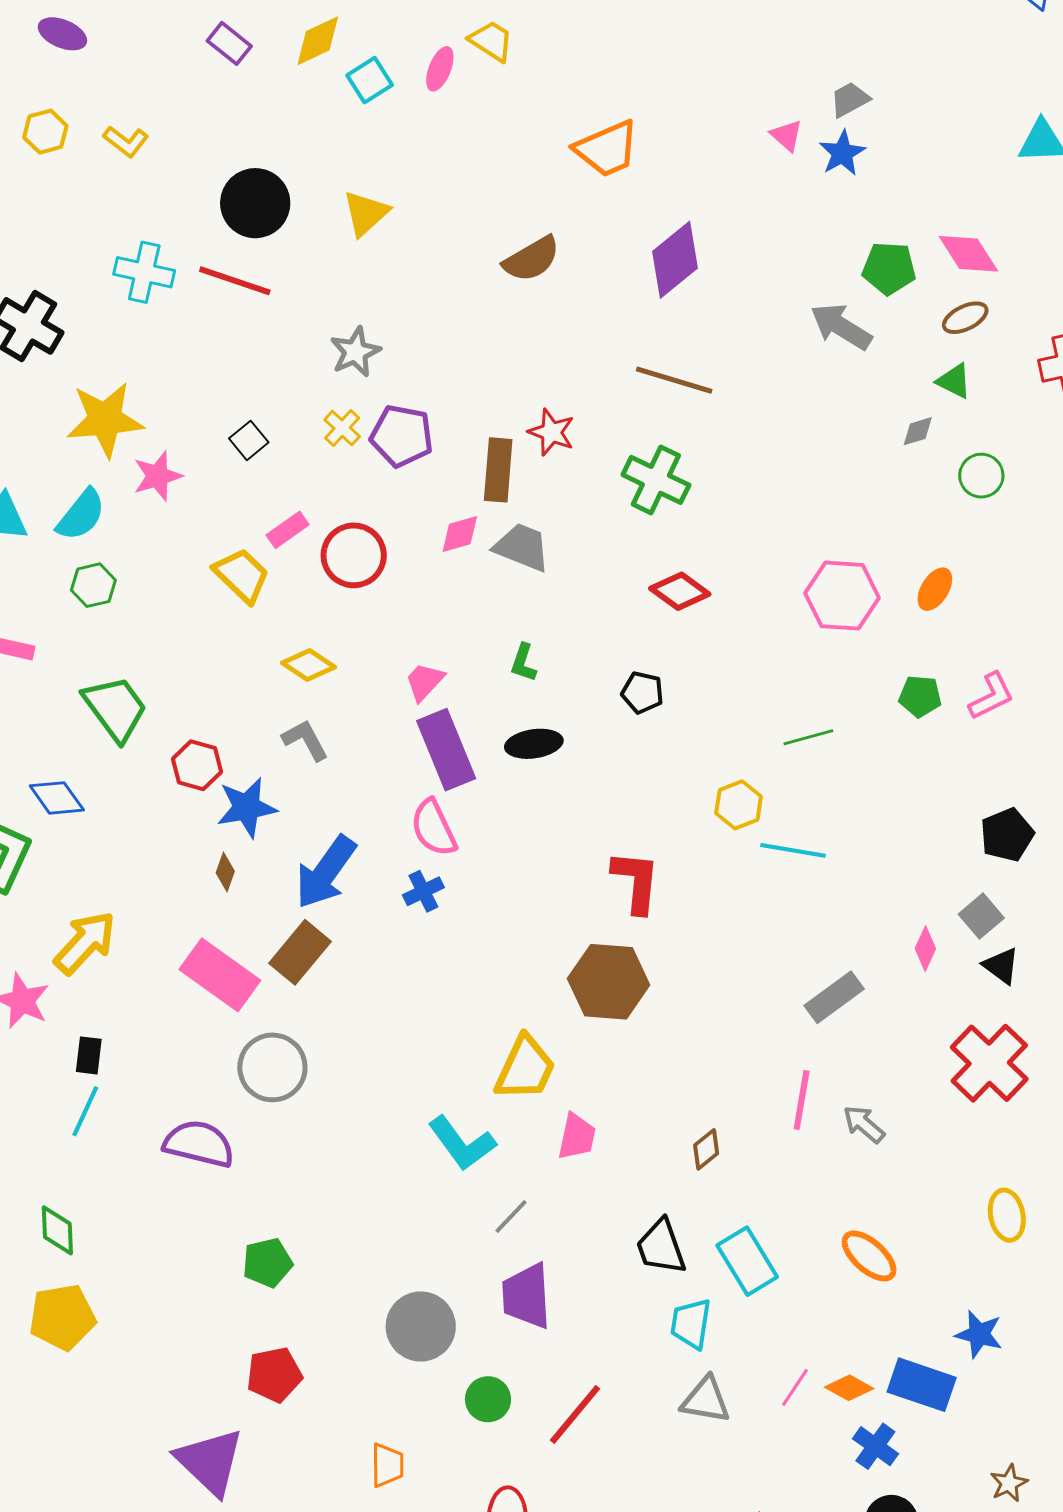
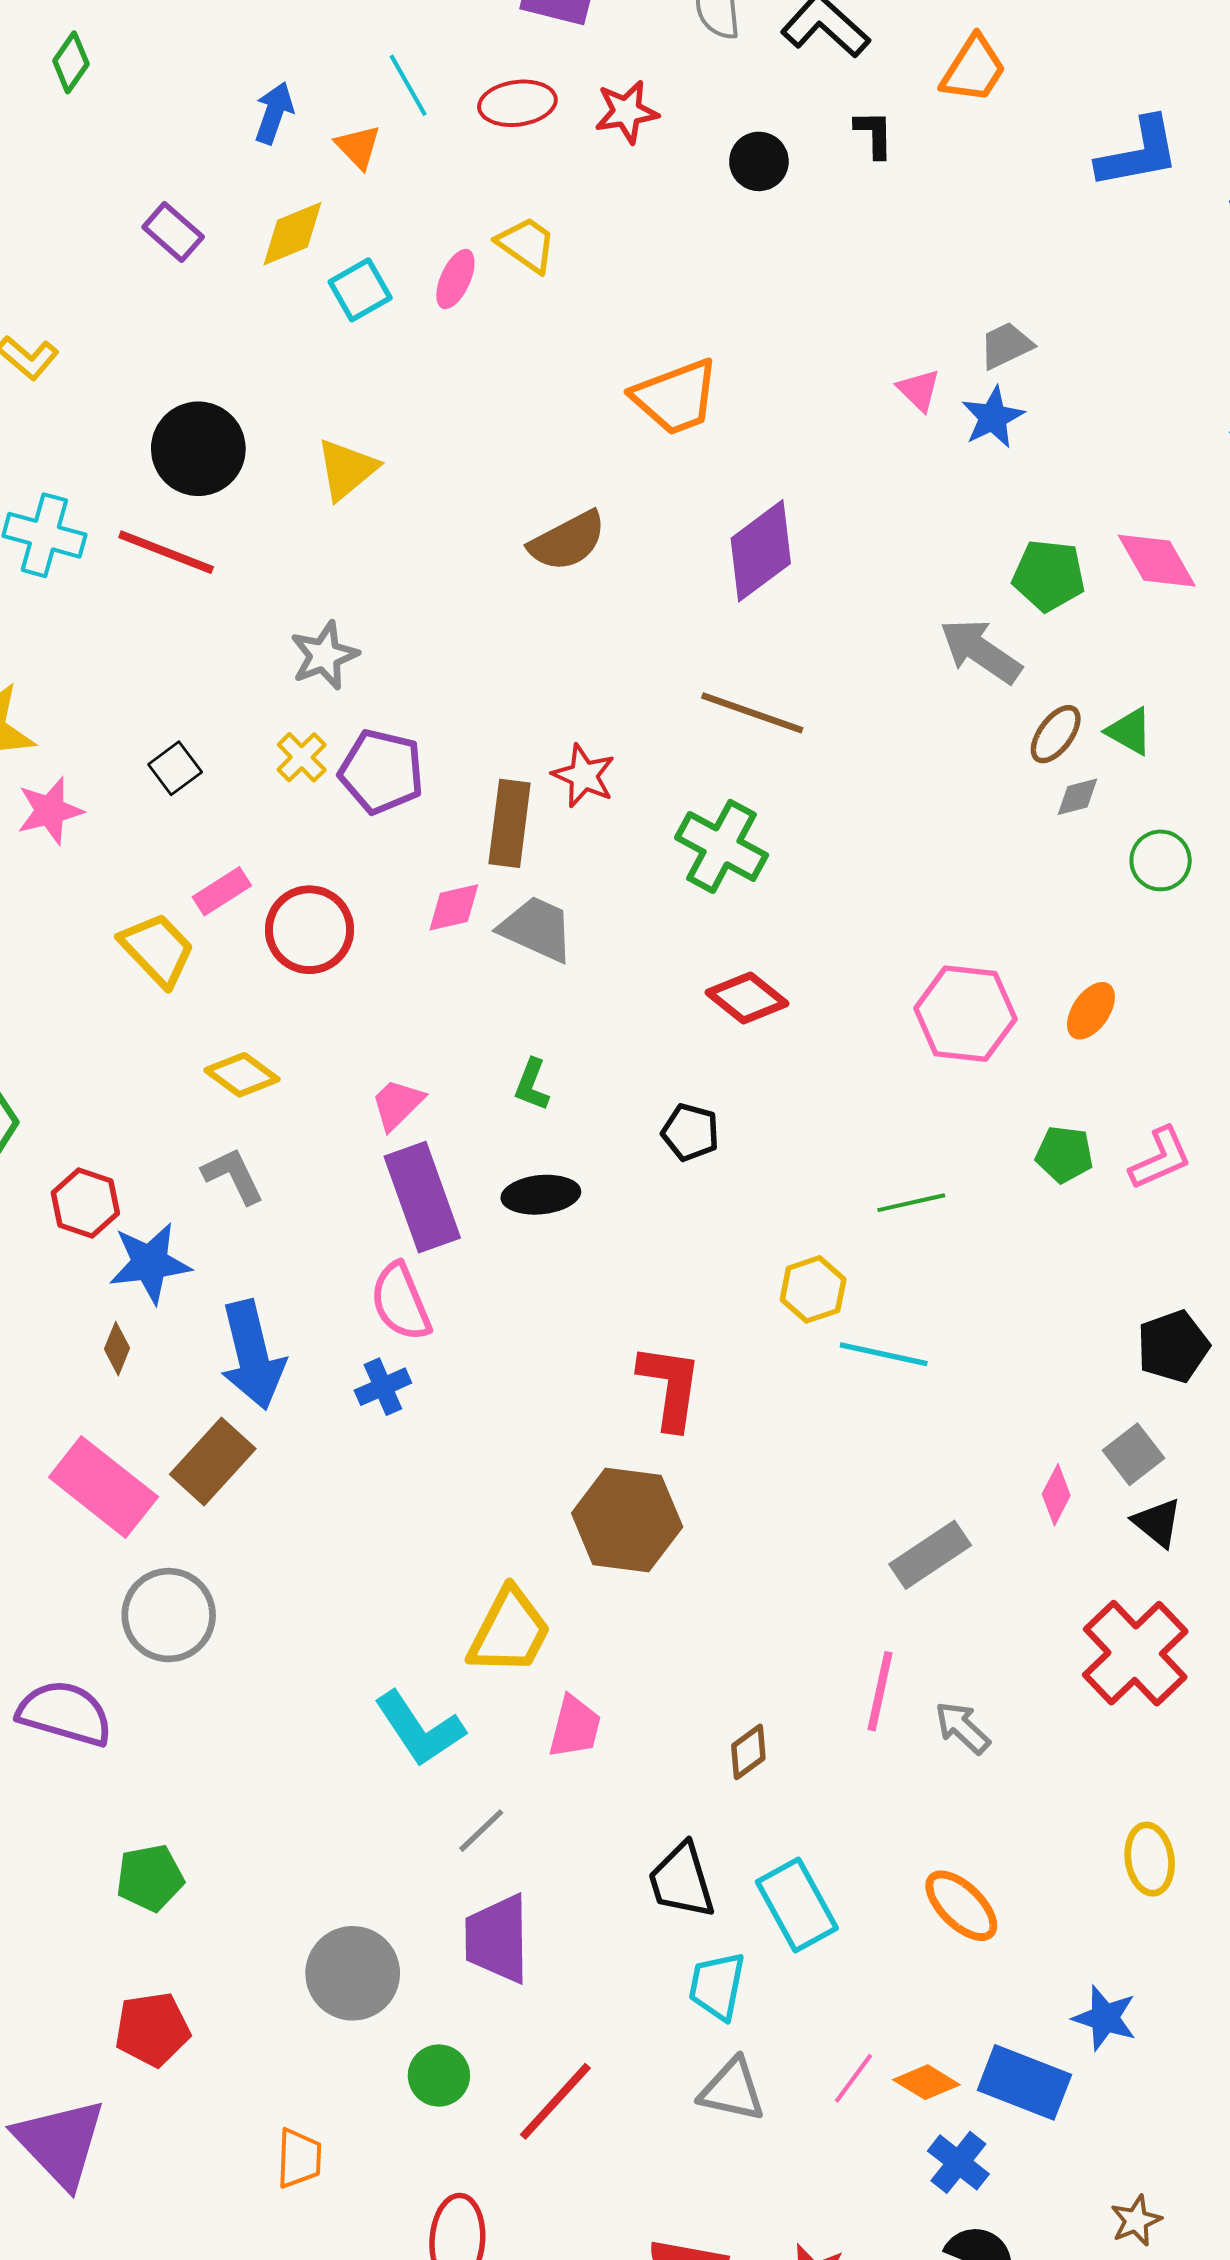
brown ellipse: (965, 318) -> (1056, 734), moved, turned -30
blue arrow: (326, 872) -> (252, 1355), turned -52

